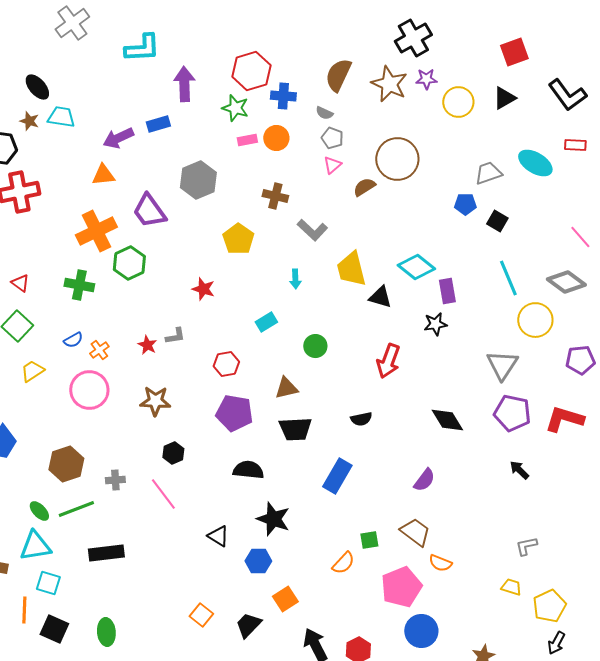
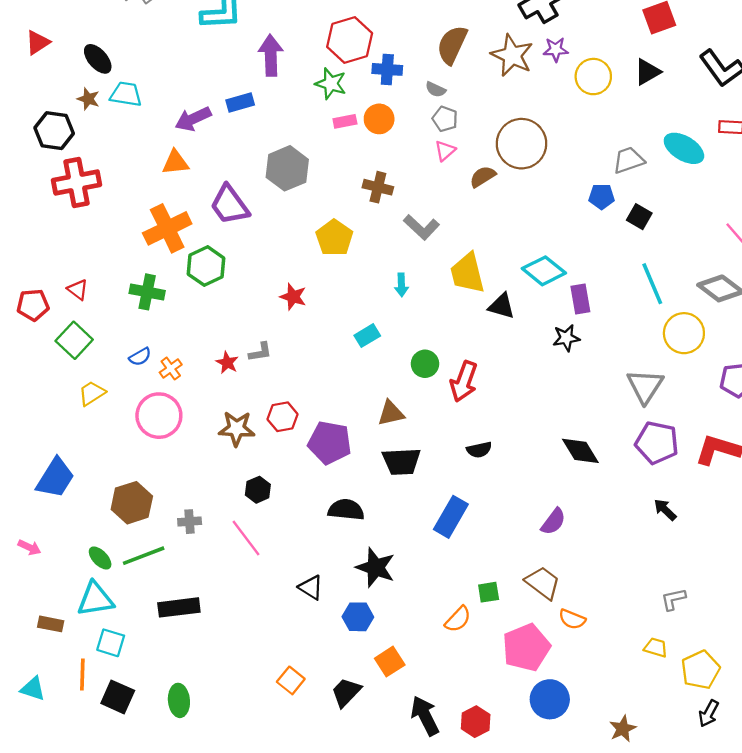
red arrow: (388, 361) -> (464, 381), moved
red hexagon: (226, 364) -> (283, 417), moved

